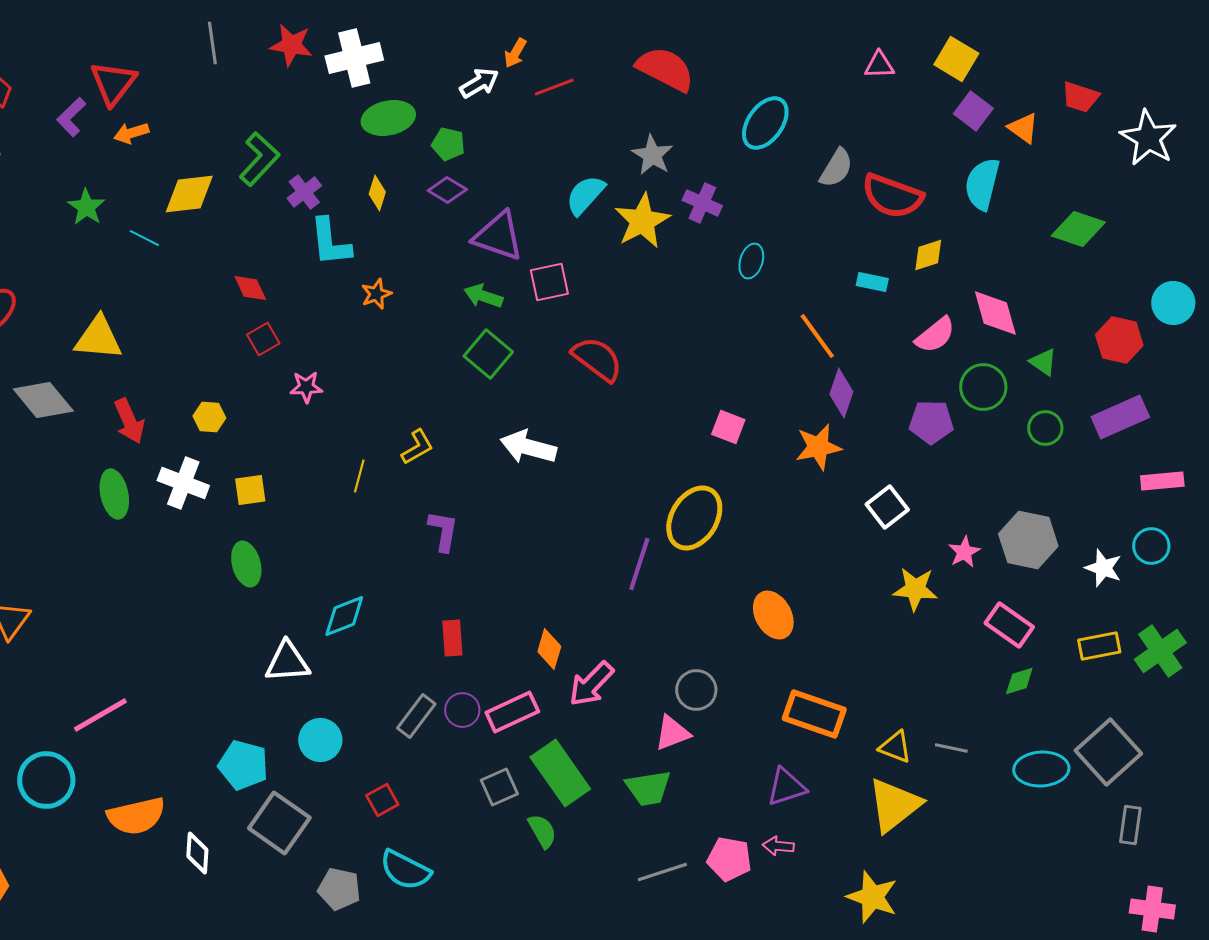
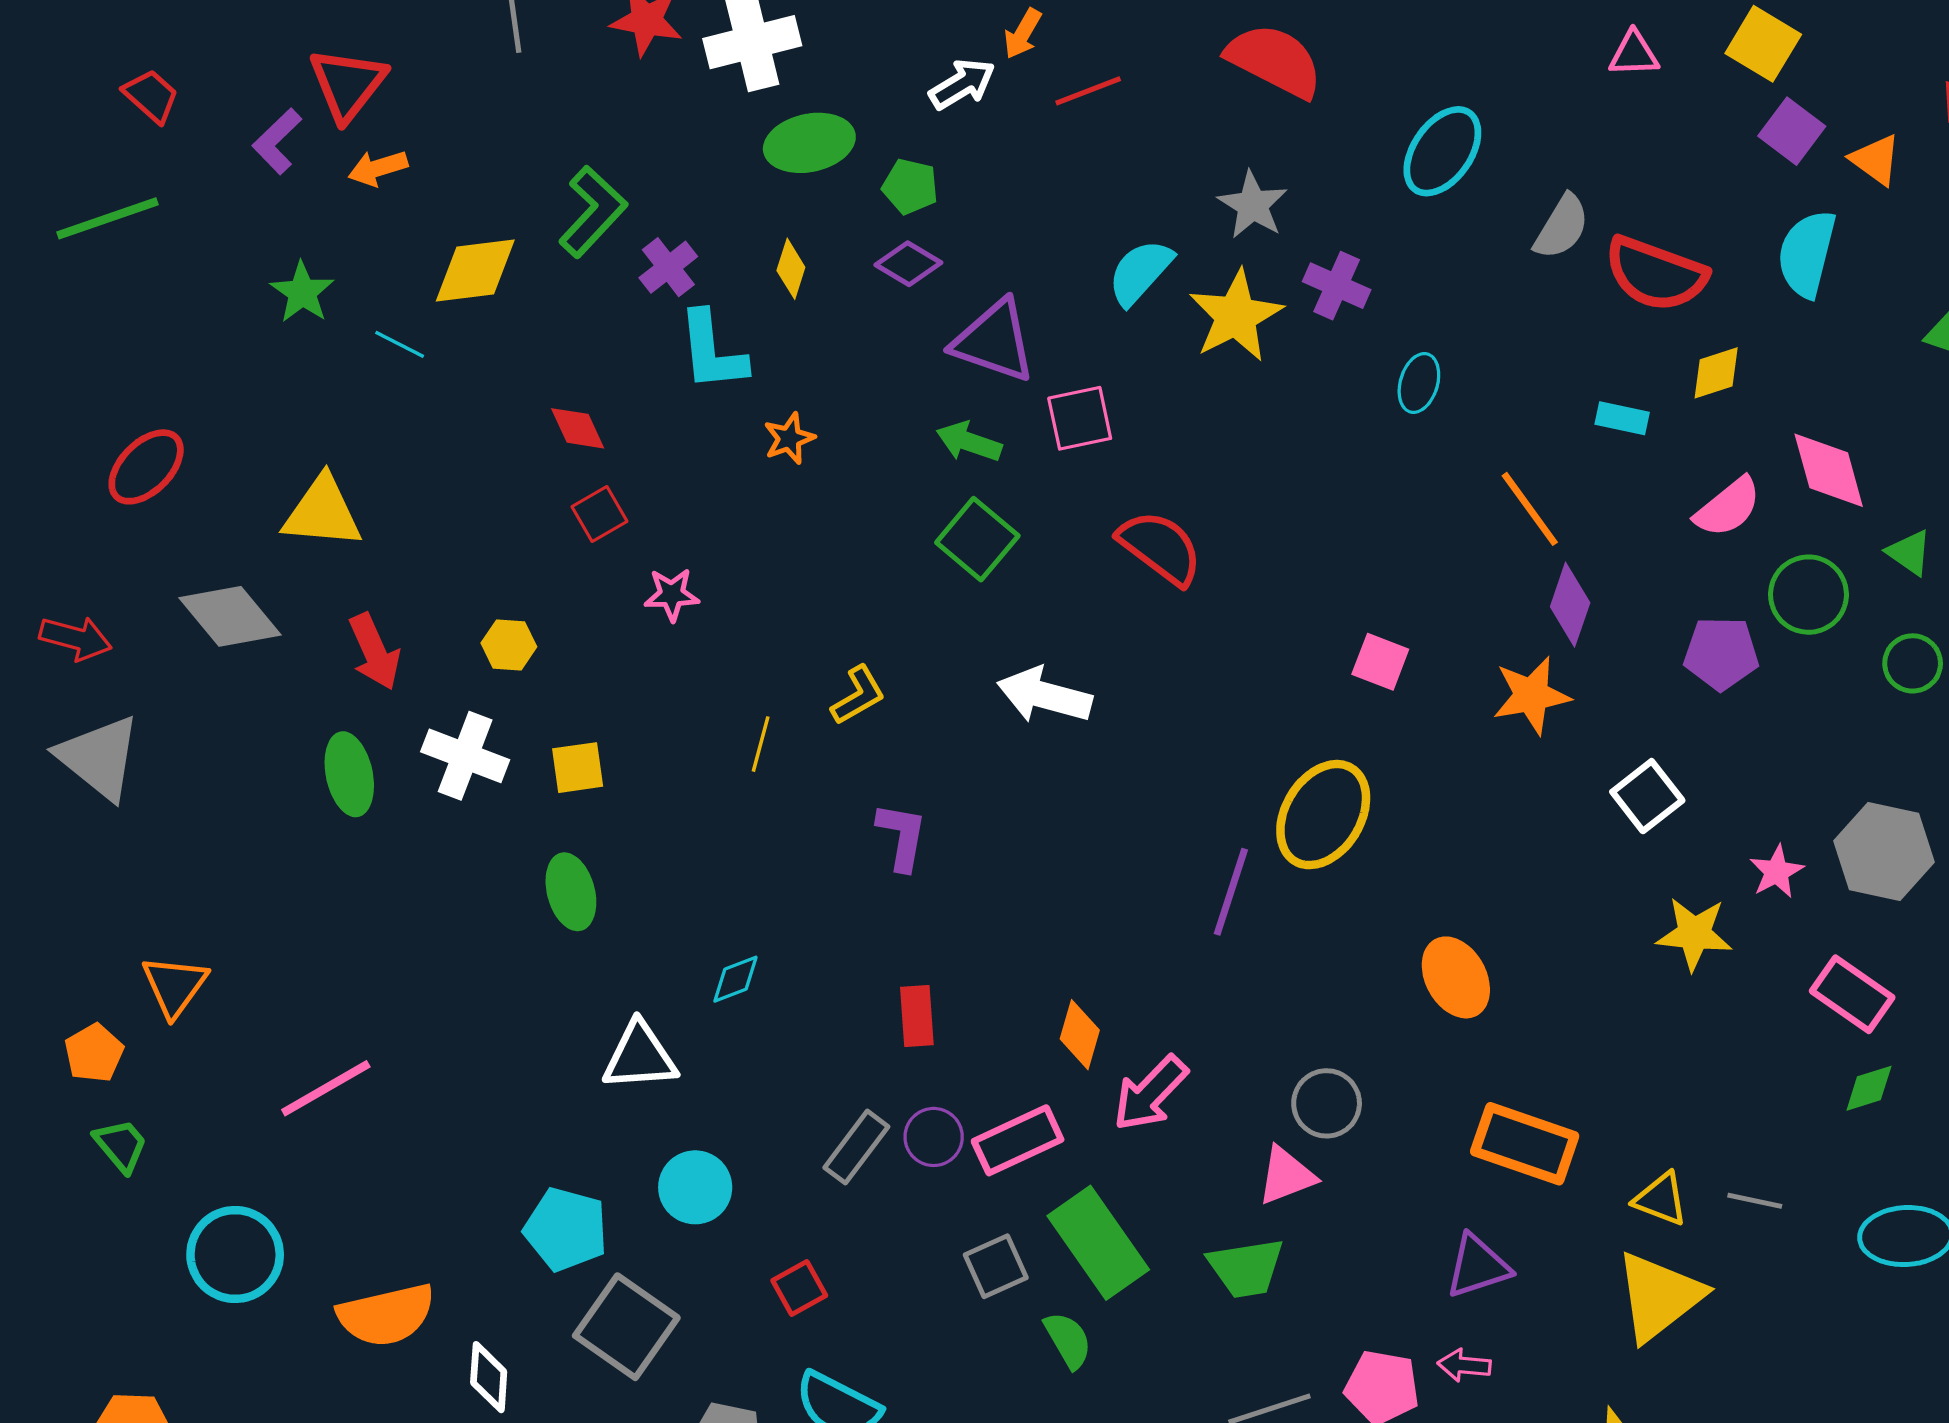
cyan diamond: (344, 616) -> (735, 979), size x0.7
pink line: (100, 715) -> (326, 1088), moved

